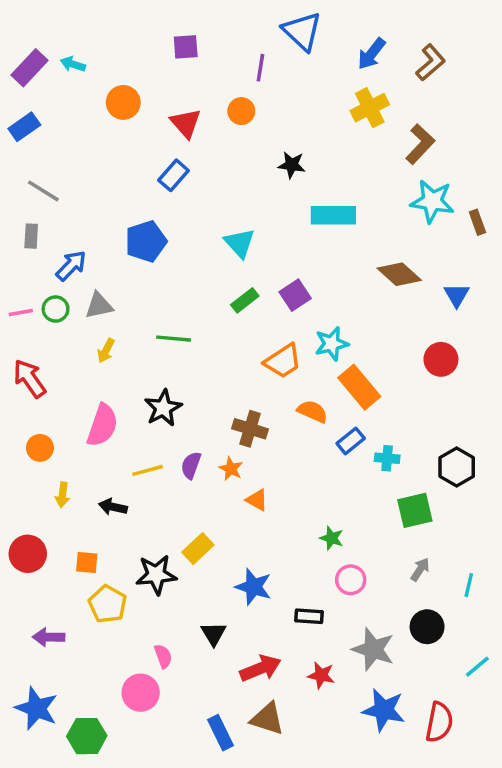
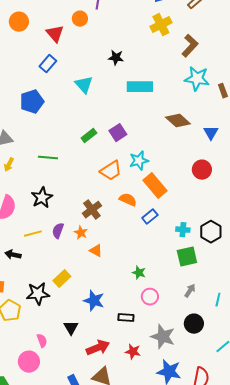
orange circle: (241, 111) -> (80, 19), moved
cyan triangle: (240, 243) -> (84, 85), moved
brown cross: (250, 429) -> (92, 210), turned 36
cyan cross: (387, 458) -> (183, 230), moved

